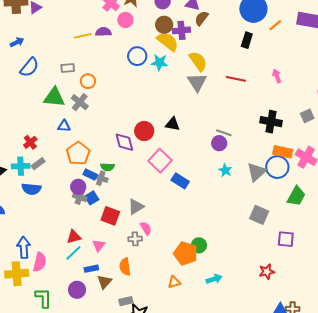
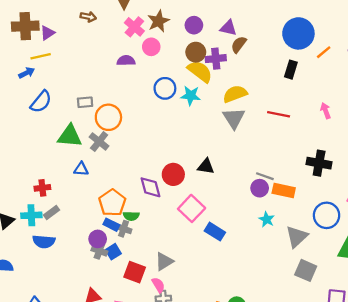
yellow line: (83, 36) -> (41, 56), moved
yellow semicircle: (198, 61) -> (235, 94), turned -75
orange circle: (88, 81) -> (108, 117), size x1.5
red cross: (30, 142) -> (42, 188), turned 32
orange rectangle: (283, 152) -> (284, 191), moved
orange pentagon: (78, 153) -> (112, 203), moved
gray triangle: (256, 172) -> (297, 237), moved
pink semicircle: (146, 228) -> (158, 285), moved

